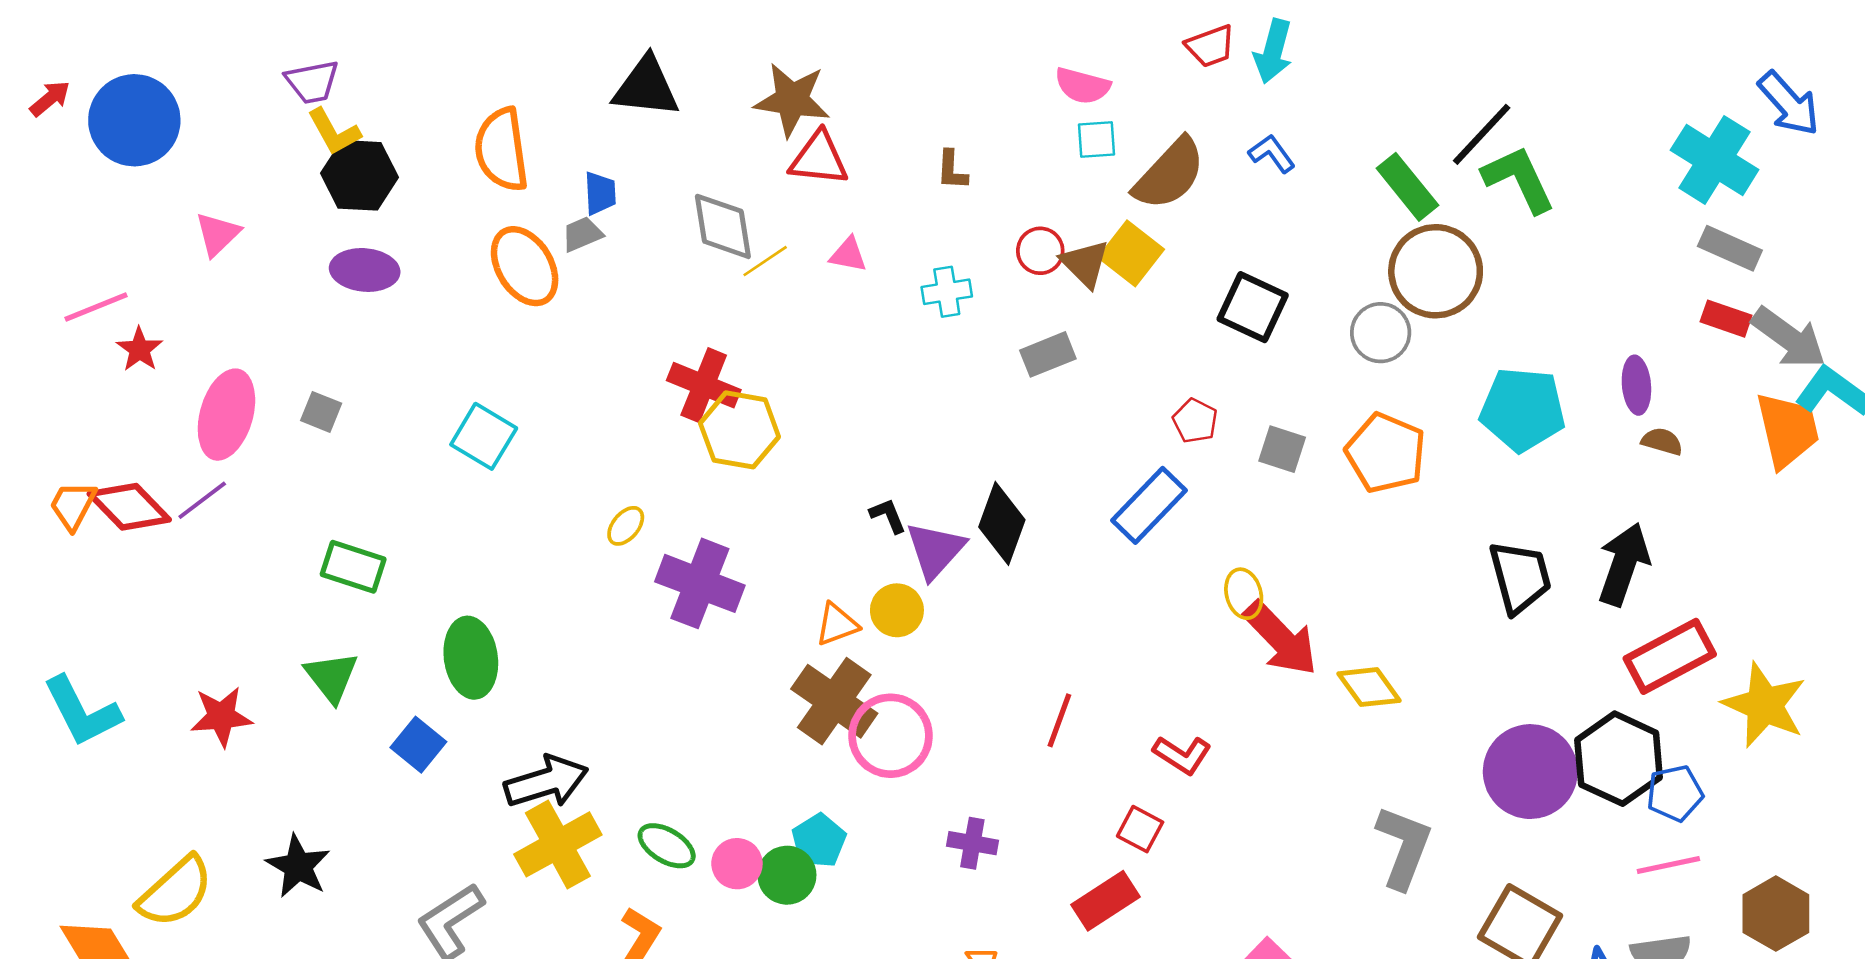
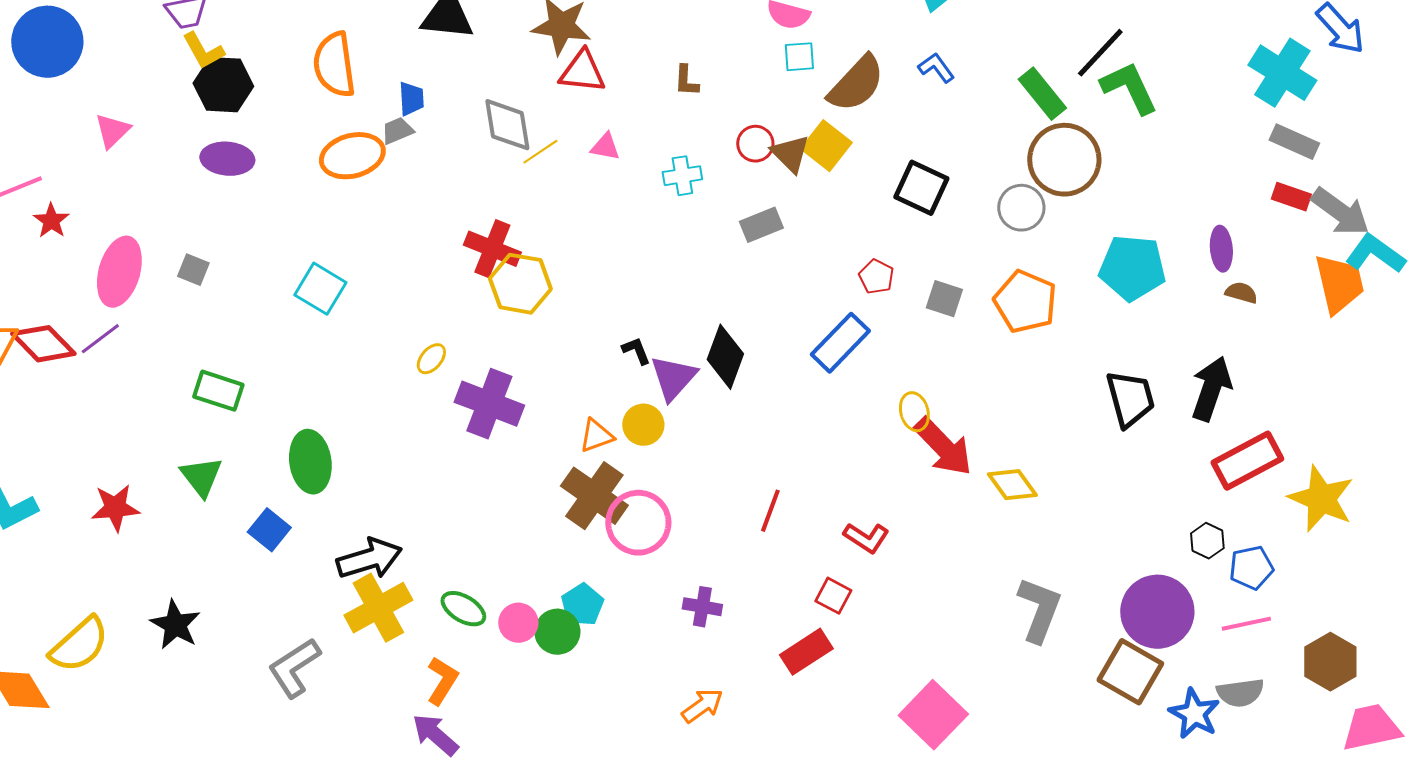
orange ellipse: (525, 266) -> (352, 156), turned -74
black hexagon: (1619, 759) -> (1207, 541), size x0.5
purple circle: (1530, 772) -> (1157, 612), moved

